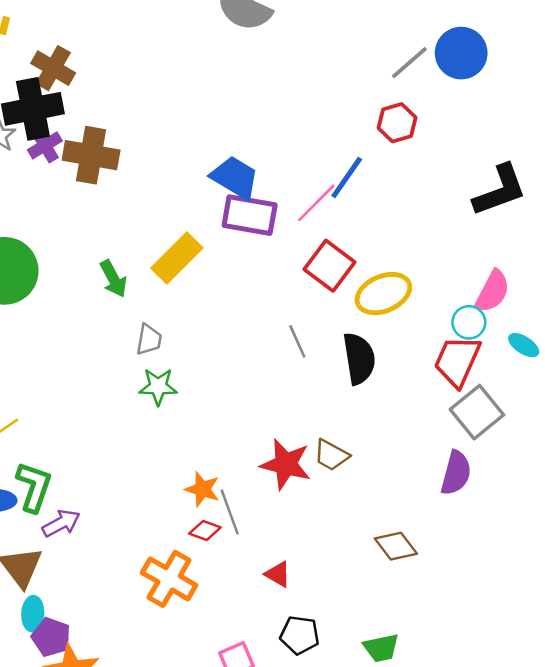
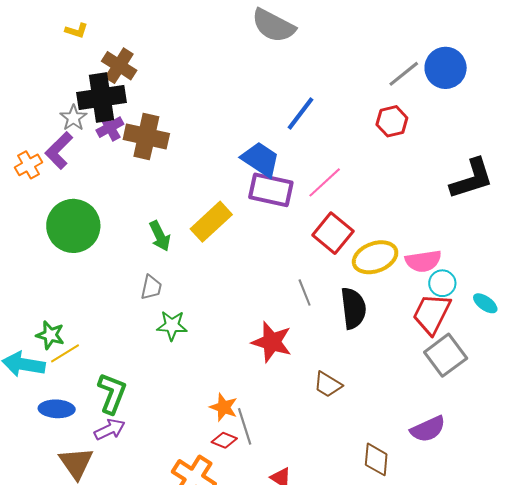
blue line: (347, 178) -> (300, 113), moved
pink semicircle: (492, 291) -> (423, 261), moved, turned 51
gray trapezoid: (149, 340) -> (151, 287), moved
green star: (158, 386) -> (172, 326), moved
red star: (286, 464) -> (272, 342), moved
purple semicircle: (456, 473) -> (428, 429), moved, turned 48
green L-shape: (34, 487) -> (112, 393), moved
brown diamond: (396, 546) -> (376, 459), turned 40

